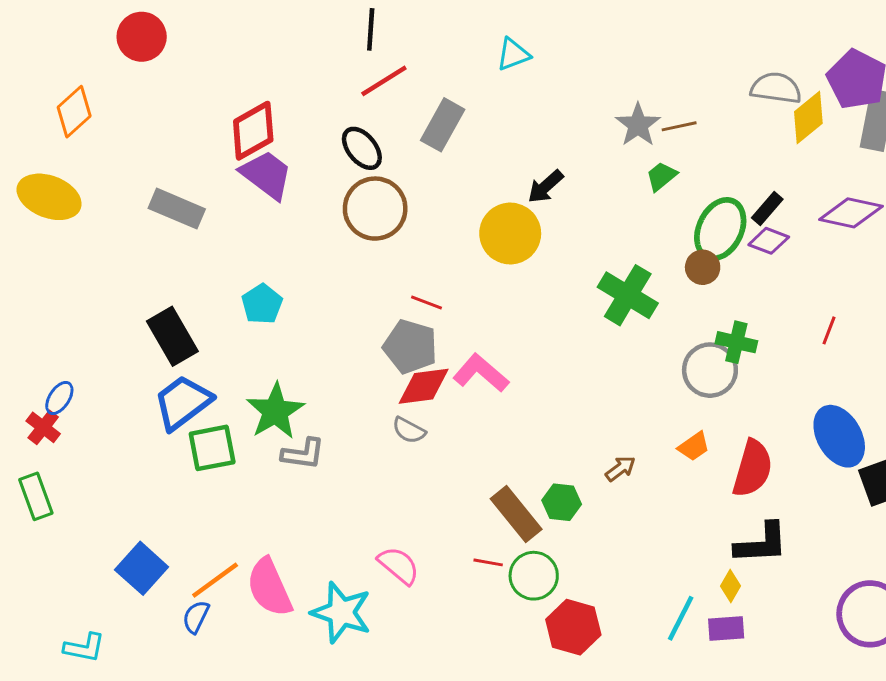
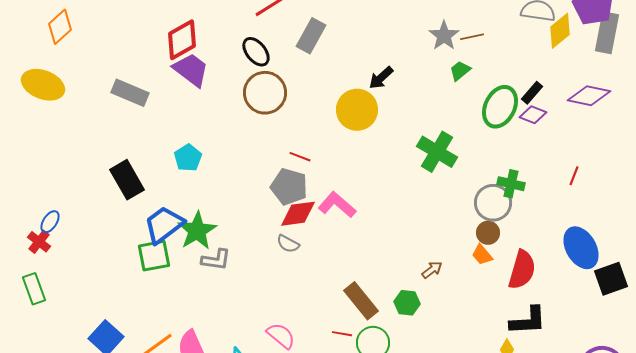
brown circle: (703, 267) -> (488, 233), moved
blue trapezoid: (183, 402) -> (164, 225), moved
orange trapezoid: (694, 446) -> (482, 255), turned 85
green hexagon: (562, 502) -> (407, 303), moved

